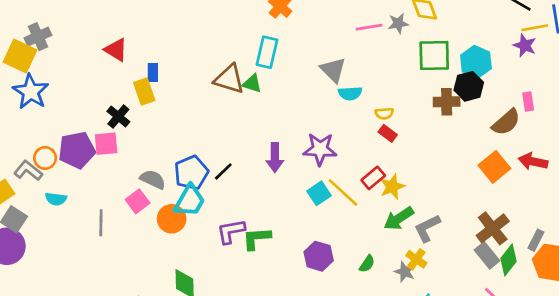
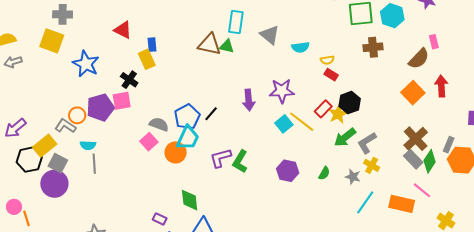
gray cross: (38, 37) -> (63, 14), moved, turned 30
gray triangle: (333, 70) -> (270, 35), moved
black hexagon: (469, 86) -> (350, 103), moved
blue star: (31, 92) -> (86, 64), moved
red arrow: (533, 161) -> (441, 86), turned 80
gray line: (101, 223) -> (94, 164), moved
green L-shape: (257, 238) -> (240, 162), turned -50
yellow cross: (416, 259) -> (372, 165), moved

